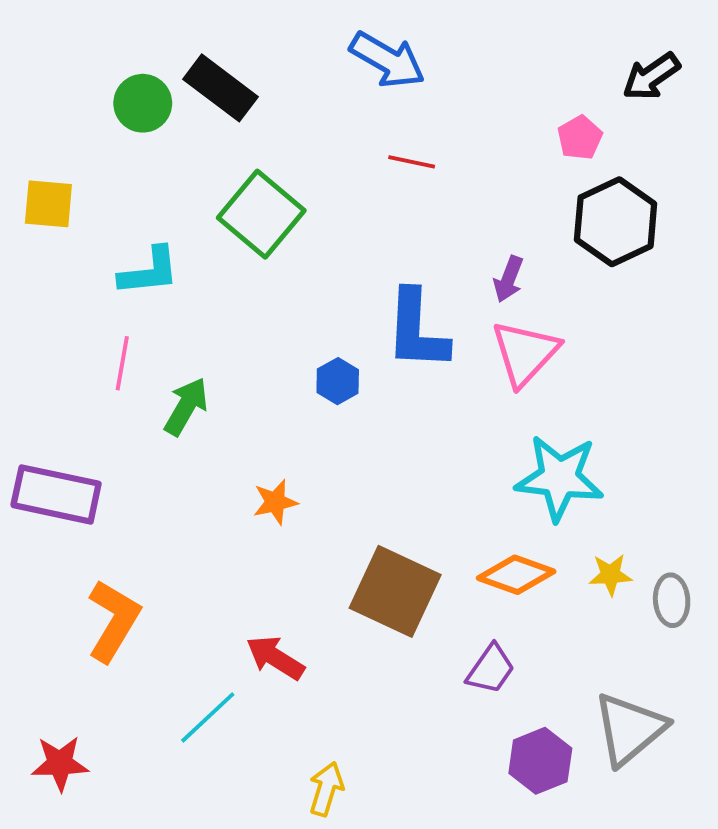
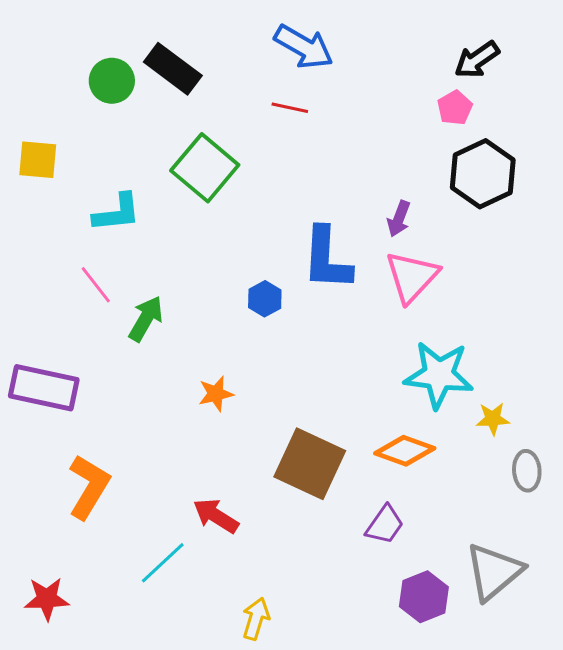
black arrow: (651, 76) -> (477, 60), moved
red line: (412, 162) -> (290, 108), moved
pink line: (122, 363) -> (96, 285), turned -48
yellow star: (610, 575) -> (493, 419), moved

